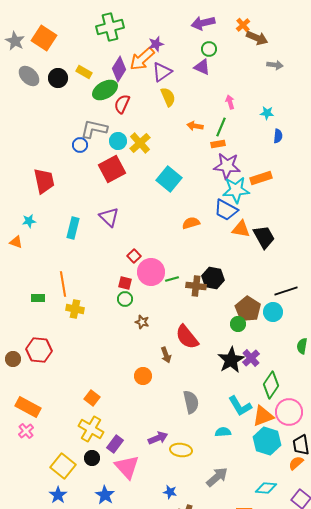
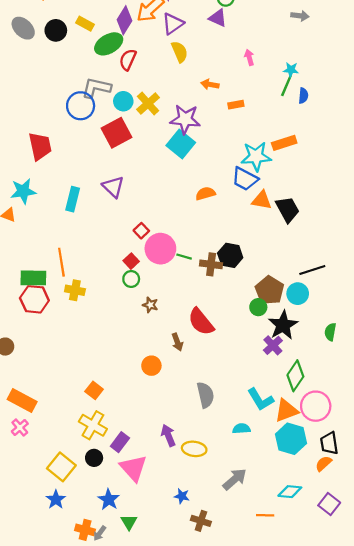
green line: (221, 127) -> (286, 86), moved
blue circle: (80, 145) -> (81, 106), size x1.6
purple star: (227, 166) -> (185, 119), moved
cyan star: (29, 221) -> (23, 191), size x1.6
green line: (172, 279) -> (184, 257), turned 32
red square: (125, 283) -> (131, 261), turned 32
green rectangle: (38, 298) -> (33, 278), size x1.6
red hexagon: (39, 350) -> (34, 299), moved
black star: (231, 360) -> (283, 325), moved
purple arrow: (158, 438) -> (168, 435), turned -90

